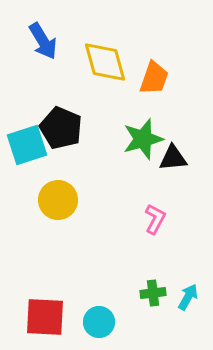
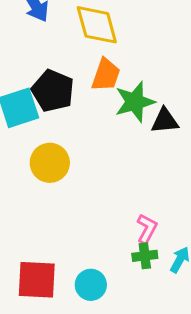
orange trapezoid: (154, 78) -> (106, 75), moved
pink L-shape: (155, 219) -> (147, 229), moved

